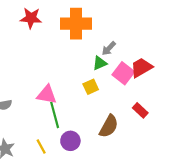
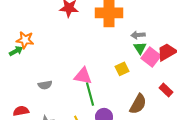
gray arrow: (109, 48) -> (138, 35), turned 40
green triangle: (100, 63) -> (140, 48), moved, turned -40

